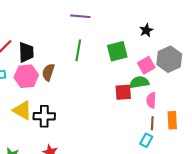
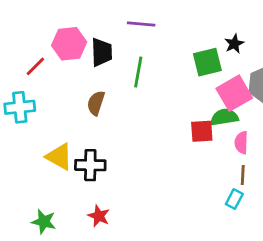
green square: (117, 51) -> (207, 62), moved
black trapezoid: (26, 52) -> (102, 52), moved
pink square: (146, 65) -> (234, 93), size x1.4
pink hexagon: (26, 76) -> (69, 44), moved

